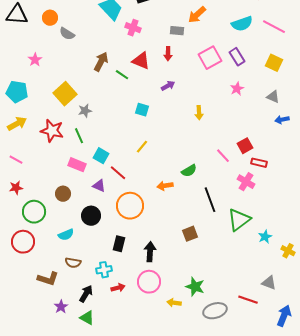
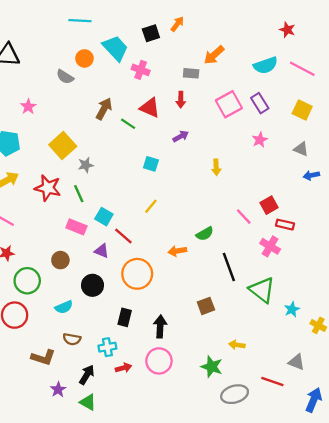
orange circle: (50, 18) -> (84, 58), moved
green triangle: (239, 220) -> (262, 290), turned -45
yellow arrow: (174, 303) -> (237, 345), moved

